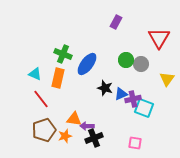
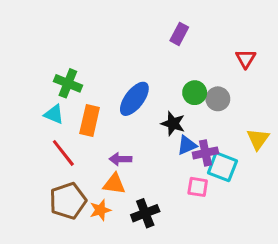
red triangle: (159, 38) -> (246, 59), size x0.6
green cross: (63, 54) -> (68, 83), moved
yellow triangle: (167, 79) -> (258, 139), moved
black star: (105, 88) -> (173, 124), moved
purple arrow: (87, 126) -> (120, 159), moved
pink square: (135, 143) -> (198, 187), moved

